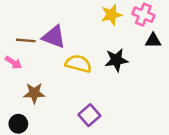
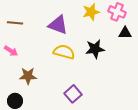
purple triangle: (54, 37) -> (58, 25), moved
brown line: (26, 40) -> (15, 23), moved

